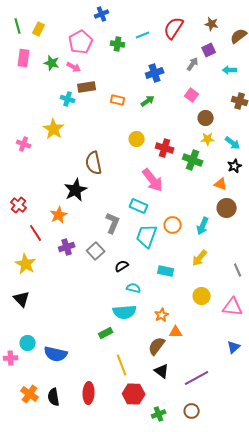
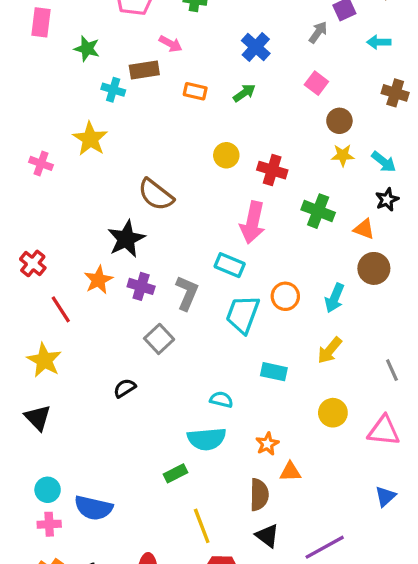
green star: (52, 63) -> (87, 49), moved
pink arrow: (74, 67) -> (171, 44), moved
blue cross: (155, 73) -> (256, 47), turned -30
green cross: (193, 160) -> (318, 211), moved
brown semicircle: (94, 163) -> (156, 195), turned -40
pink arrow: (153, 180) -> (253, 222), turned 50
purple cross: (67, 247) -> (141, 286), moved, turned 35
black semicircle: (122, 266) -> (125, 388), moved
brown semicircle: (157, 346) -> (259, 495), turned 144
pink cross: (11, 358) -> (49, 524), moved

